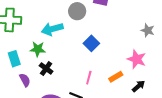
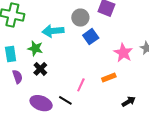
blue square: (91, 43) -> (91, 37), moved
pink star: (137, 59) -> (123, 53), moved
orange rectangle: (116, 77) -> (109, 77), moved

